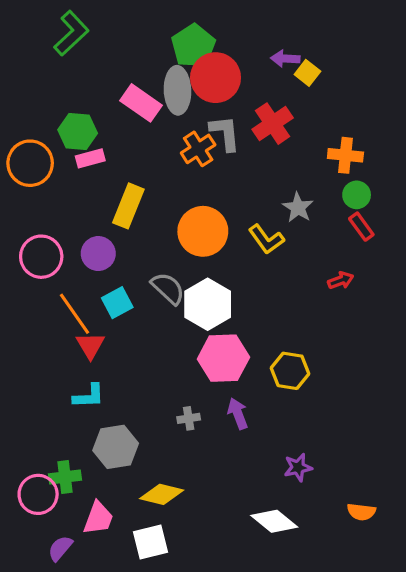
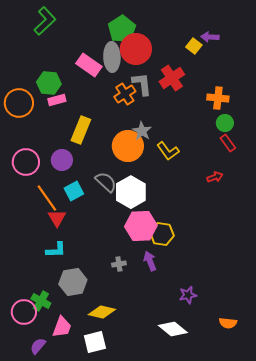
purple arrow: (285, 59) -> (210, 37), moved
gray star: (298, 208) -> (142, 131), moved
yellow hexagon: (290, 371) -> (162, 234), moved
green cross: (65, 477) -> (41, 301), turned 36

